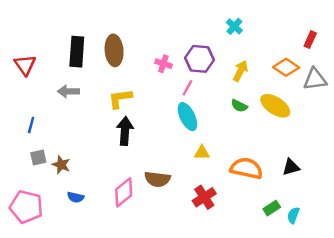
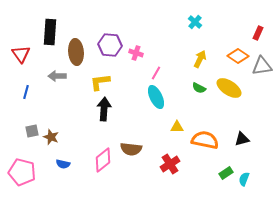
brown ellipse: (114, 50) -> (76, 52), moved
black rectangle: (77, 52) -> (50, 32), moved
purple hexagon: (199, 59) -> (110, 45), moved
blue line: (31, 125) -> (26, 92), moved
yellow triangle: (202, 153) -> (177, 127), moved

